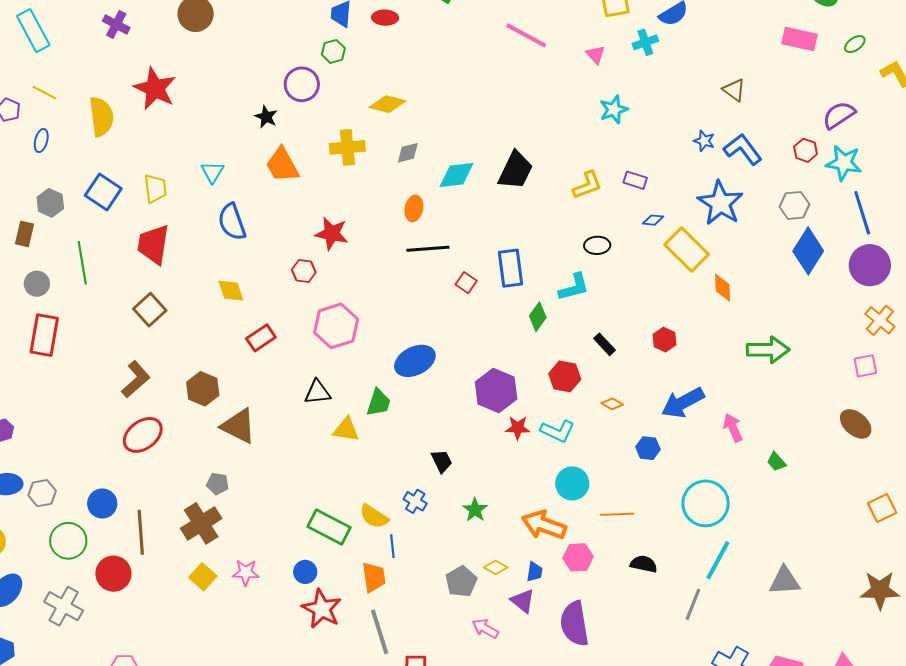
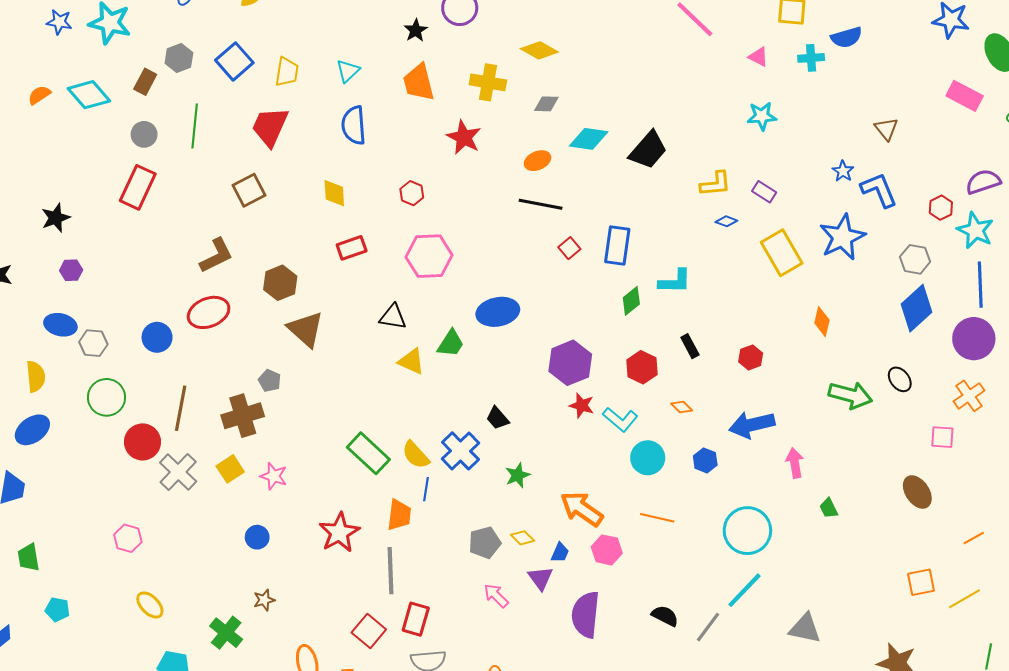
pink triangle: (596, 55) -> (759, 57), turned -35
orange ellipse: (414, 208) -> (538, 161), turned 40
blue diamond: (653, 220) -> (726, 221), moved
red star: (332, 234) -> (464, 137), moved
black ellipse: (597, 245) -> (900, 379), moved, turned 40
yellow rectangle: (687, 249) -> (782, 253), moved
black trapezoid: (442, 461) -> (498, 418), turned 150
cyan circle: (572, 483) -> (648, 458), moved
blue cross: (415, 501) -> (461, 451), size x1.6
blue circle: (102, 504) -> (157, 337), moved
black semicircle: (644, 564) -> (665, 616), moved
blue circle: (305, 572) -> (257, 537), moved
gray cross: (64, 606) -> (178, 472), moved

